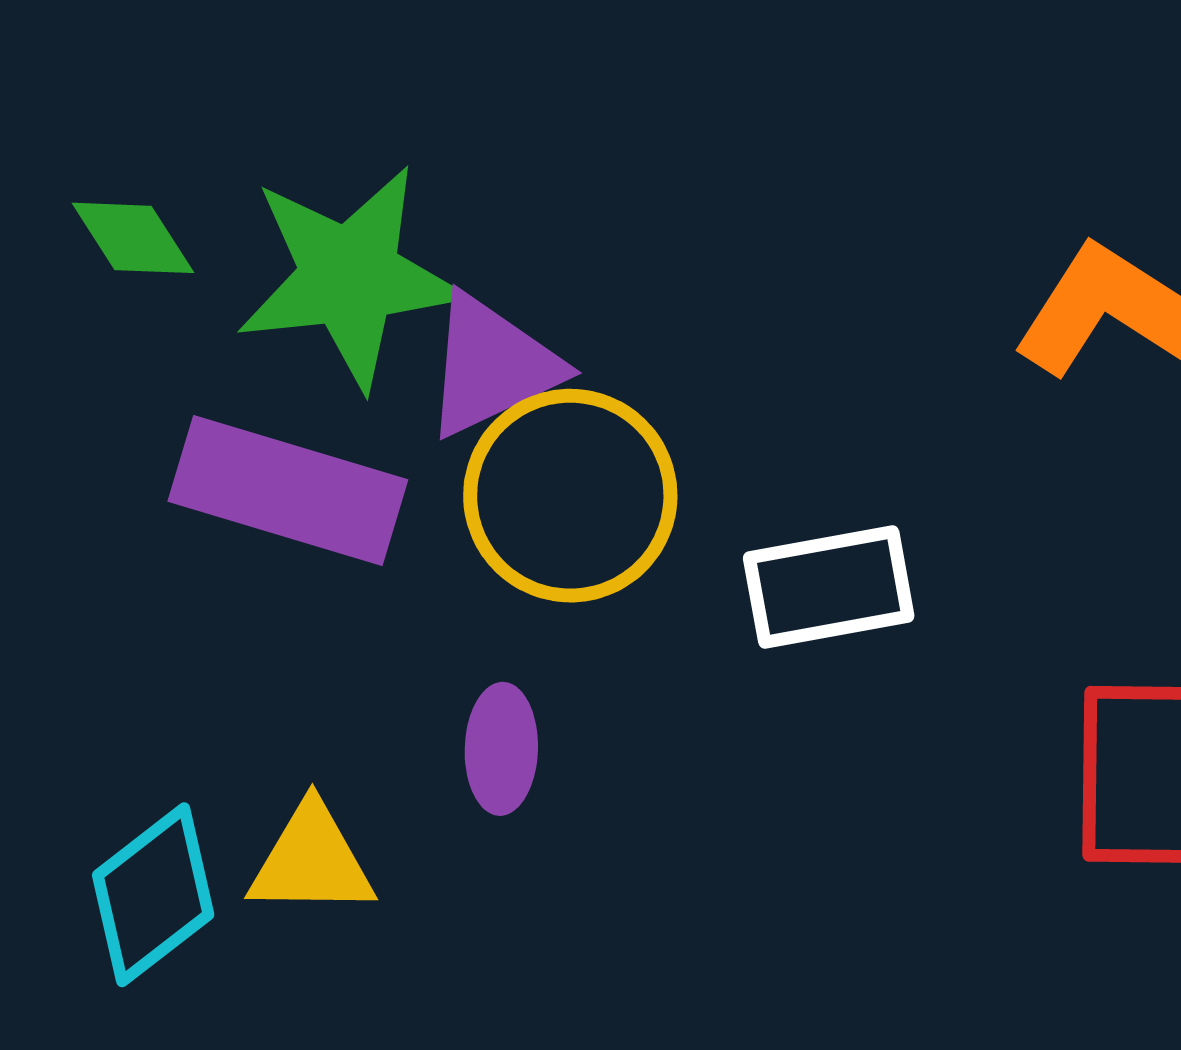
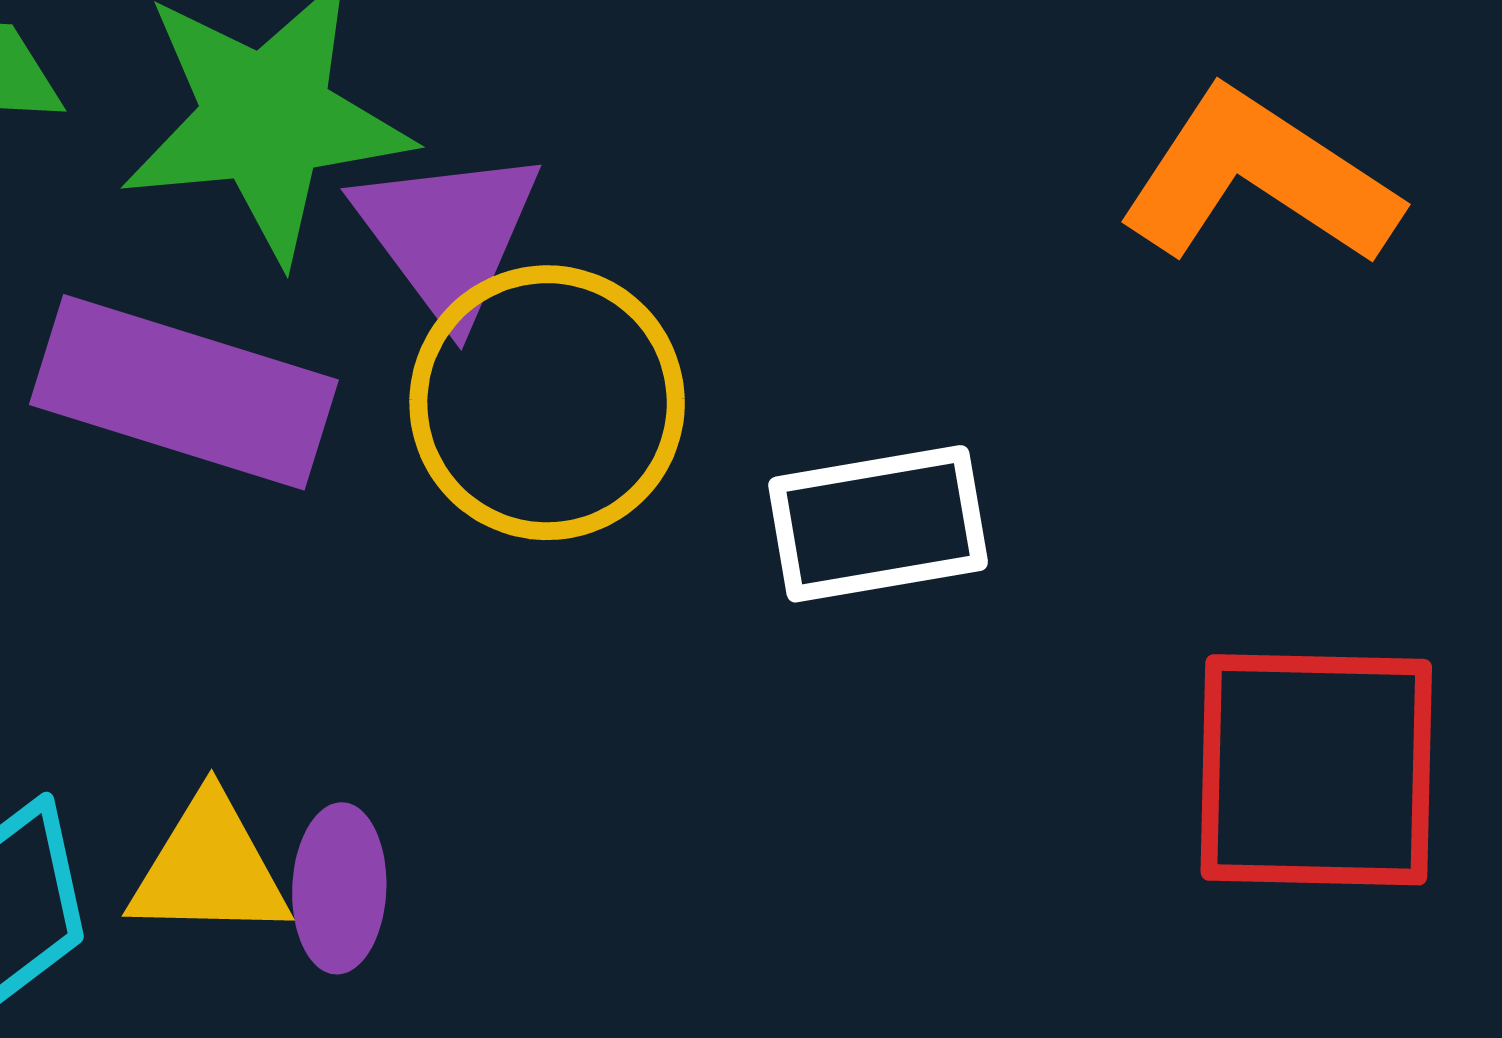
purple triangle: (492, 366) -> (448, 235), turned -42
purple ellipse: (501, 749) -> (339, 888), moved

